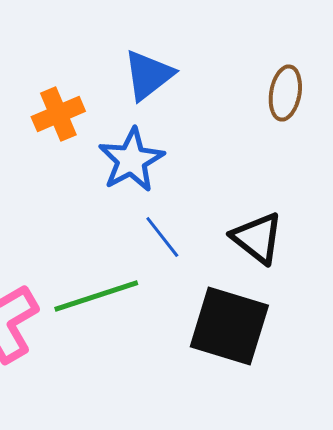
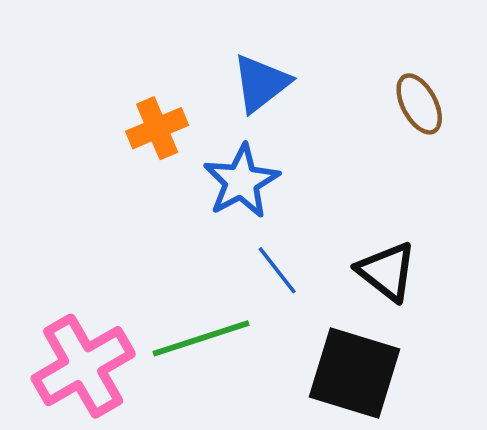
brown ellipse: (285, 93) -> (419, 104), turned -38

